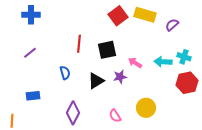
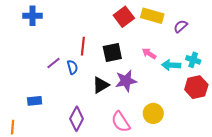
purple line: (30, 53) -> (53, 63), moved
pink arrow: (135, 63) -> (149, 54), moved
blue semicircle: (65, 73) -> (72, 67), moved
purple star: (120, 77) -> (126, 81), size x1.5
pink semicircle: (115, 116) -> (121, 122), size x1.5

